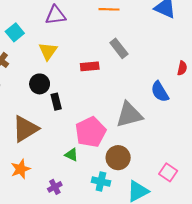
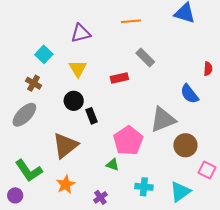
brown circle: (118, 158) -> (185, 145), moved

